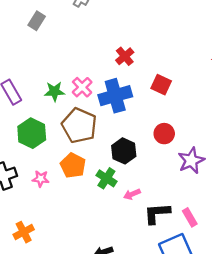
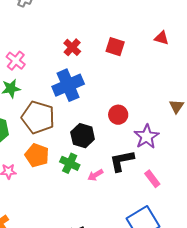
red square: (161, 85) -> (115, 47), moved
pink cross: (82, 87) -> (16, 61), moved
black L-shape: (157, 213) -> (122, 161), moved
pink rectangle: (190, 217) -> (152, 179), moved

